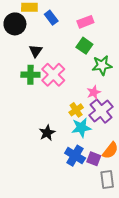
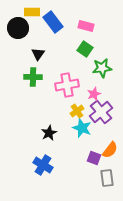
blue rectangle: (51, 18) -> (53, 22), size x1.5
pink rectangle: (85, 22) -> (86, 26), turned 35
pink cross: (53, 75) -> (67, 85), moved, turned 35
cyan star: (81, 128) -> (82, 128), turned 30
blue cross: (75, 156) -> (43, 165), moved

